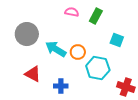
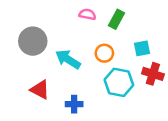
cyan square: (117, 40) -> (142, 48), turned -32
orange circle: (78, 52) -> (104, 53), moved
red cross: (126, 87) -> (153, 74), moved

